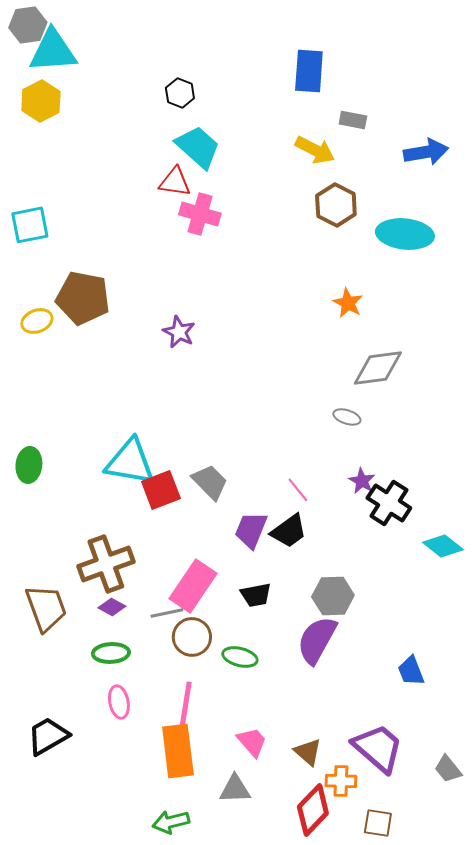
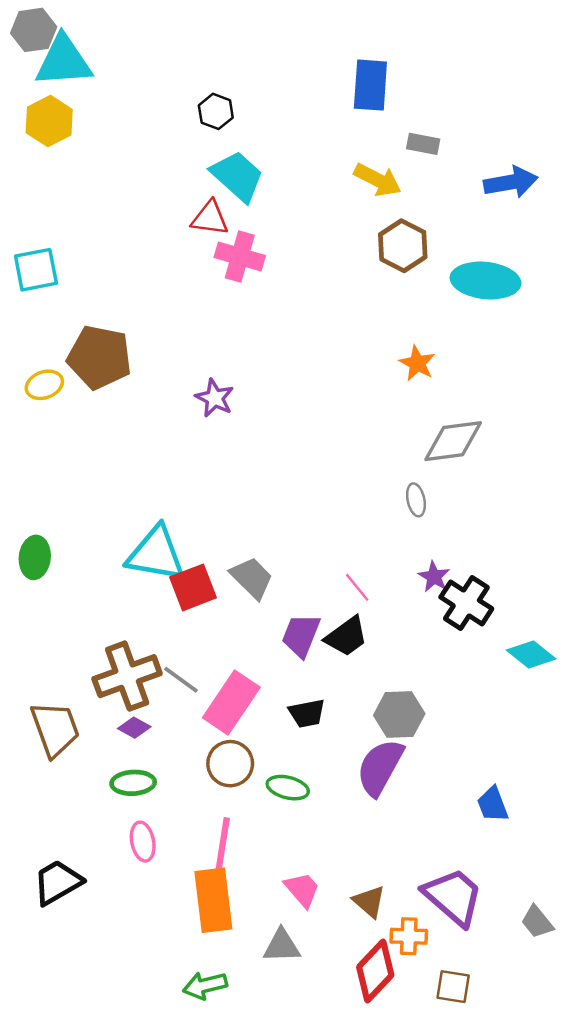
gray ellipse: (347, 417) -> (416, 500), turned 60
gray line: (167, 613) -> (181, 680), moved, turned 48

